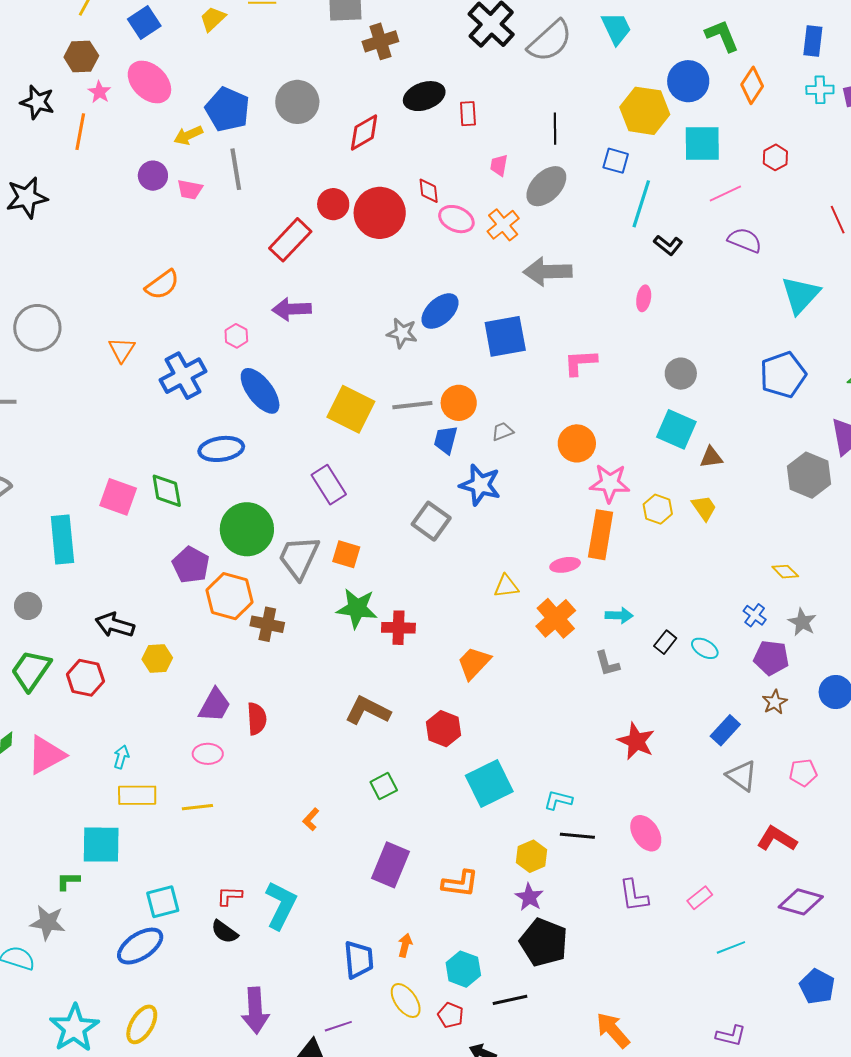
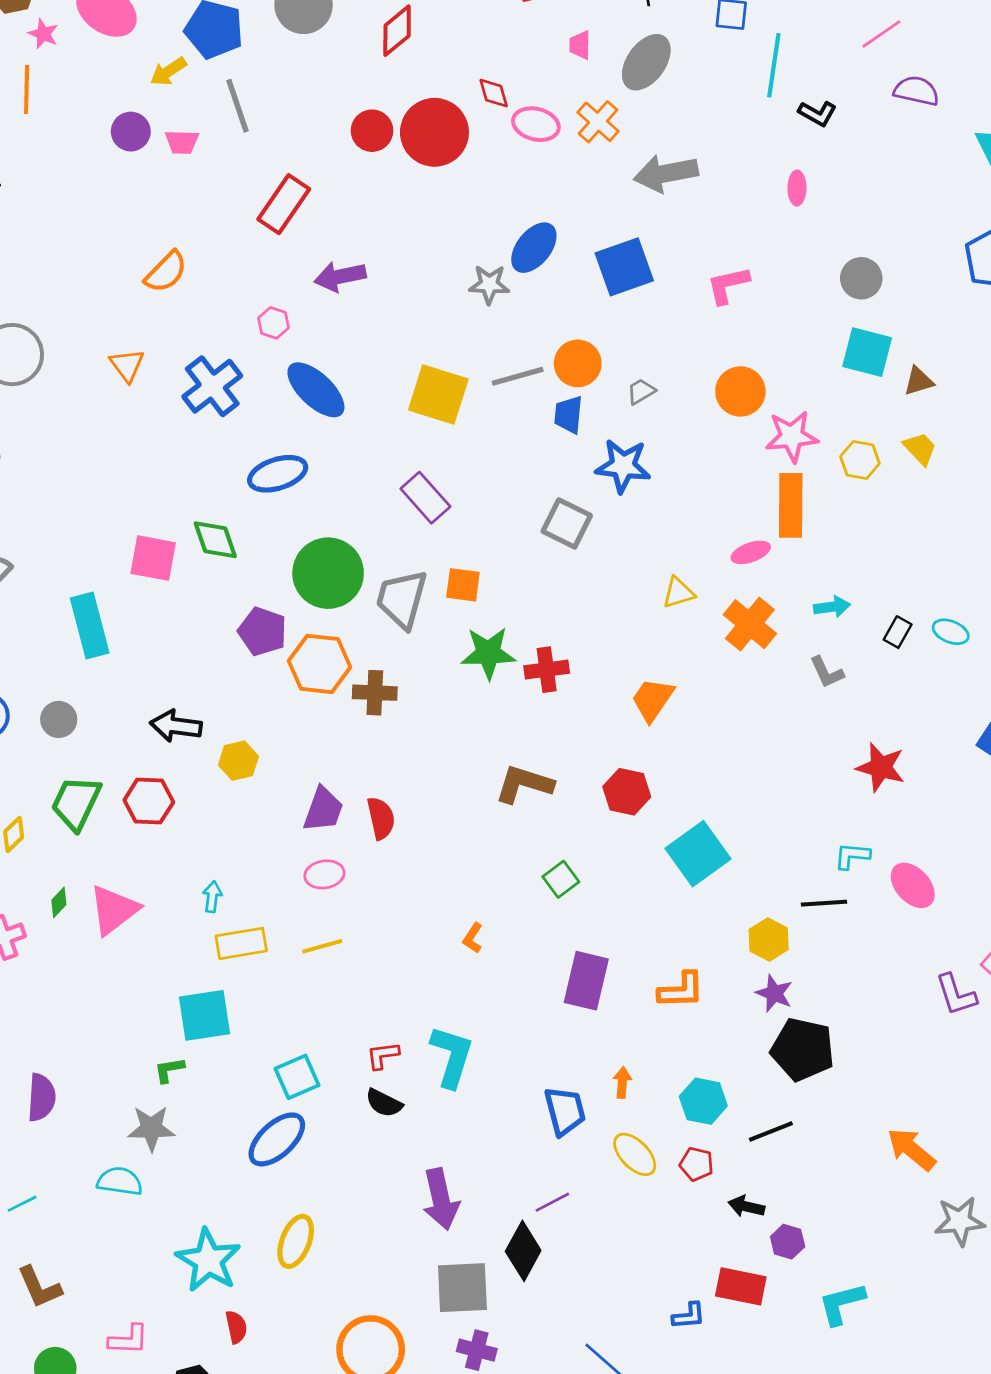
red rectangle: (290, 240) -> (284, 204), moved
cyan L-shape: (558, 800) -> (852, 856), moved
purple L-shape: (634, 895) -> (956, 995), moved

